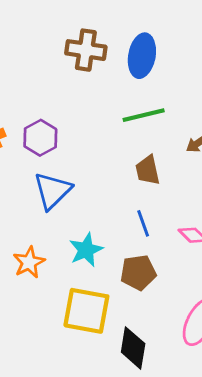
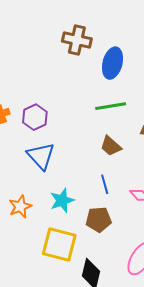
brown cross: (86, 50) -> (77, 40), moved
brown trapezoid: (148, 170) -> (111, 146), turned -40
blue triangle: (52, 191) -> (41, 156), turned -32

